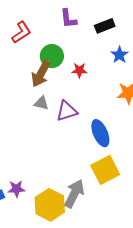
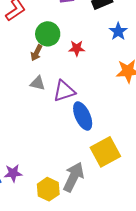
brown arrow: (41, 74) -> (36, 53), size x0.6
blue ellipse: (100, 133) -> (83, 116), moved
yellow hexagon: (50, 205) -> (48, 189), size x0.7

